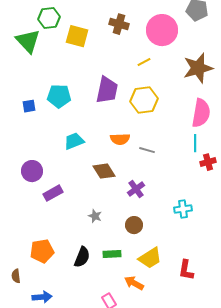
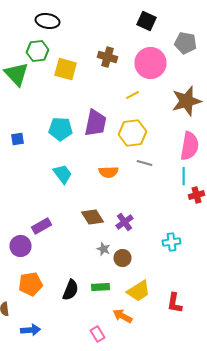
cyan pentagon: (59, 96) -> (60, 129), moved
cyan trapezoid: (74, 141) -> (62, 174), turned 75
gray line: (147, 150) -> (144, 163), moved
purple circle: (32, 171) -> (20, 246), moved
brown diamond: (104, 171) -> (92, 217), moved
gray star: (95, 216) -> (104, 249), moved

